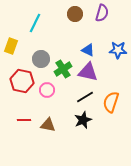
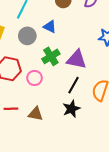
blue triangle: (88, 50) -> (50, 27), moved
gray circle: (41, 59) -> (27, 36), moved
black line: (85, 97) -> (73, 85), turned -30

